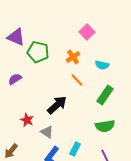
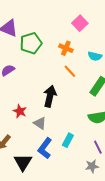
green pentagon: (38, 52) -> (31, 43), turned -30
orange cross: (73, 57) -> (66, 48), turned -32
black arrow: (57, 105) -> (50, 96), turned -35

